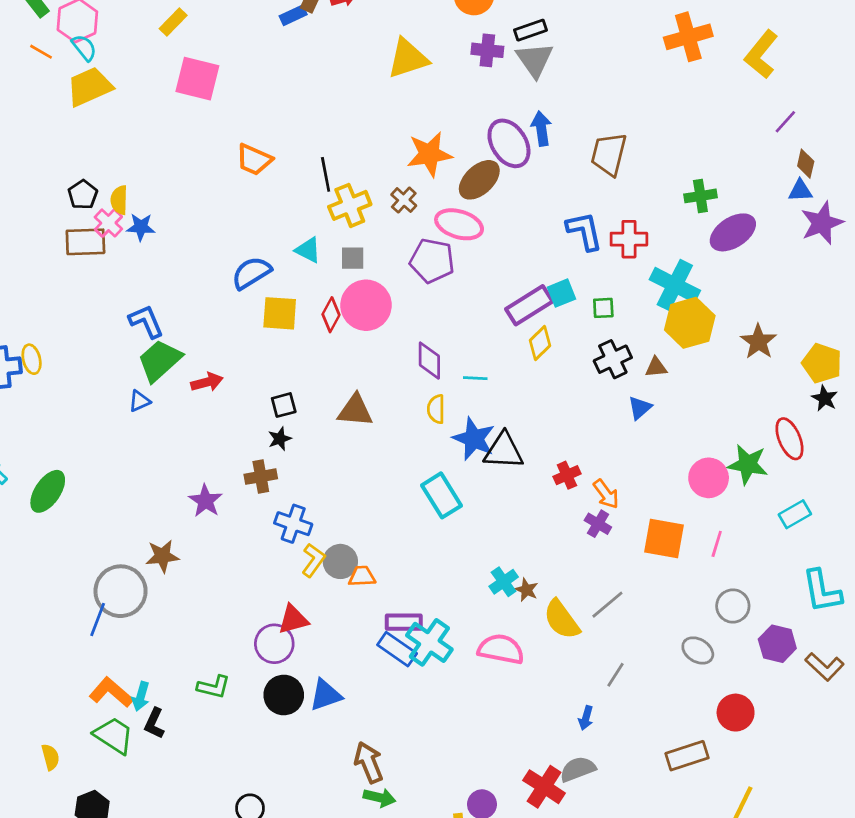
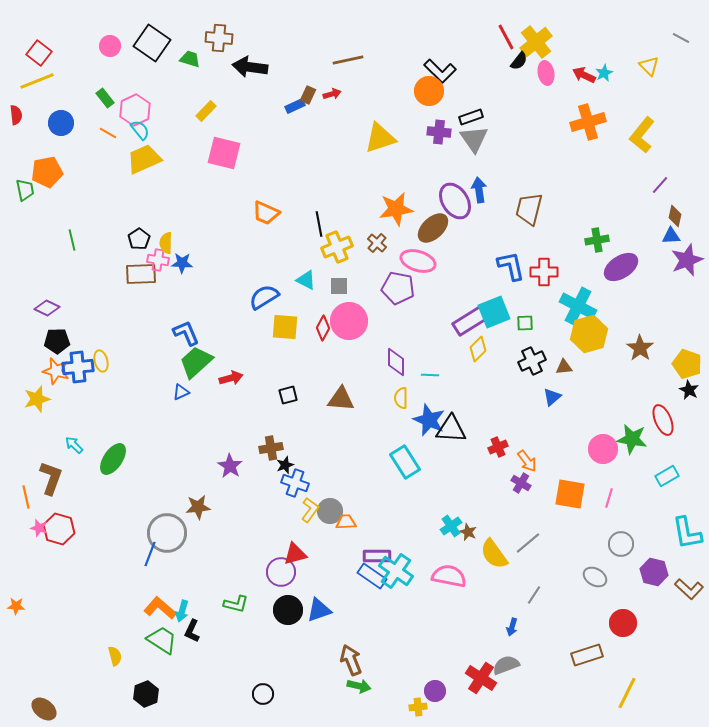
pink cross: (108, 223) -> (158, 260), turned -35
cyan square: (562, 293) -> (494, 312), size x1.5
black star: (280, 439) -> (285, 465), moved

